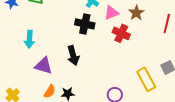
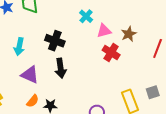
black cross: (85, 24) -> (55, 41), moved

